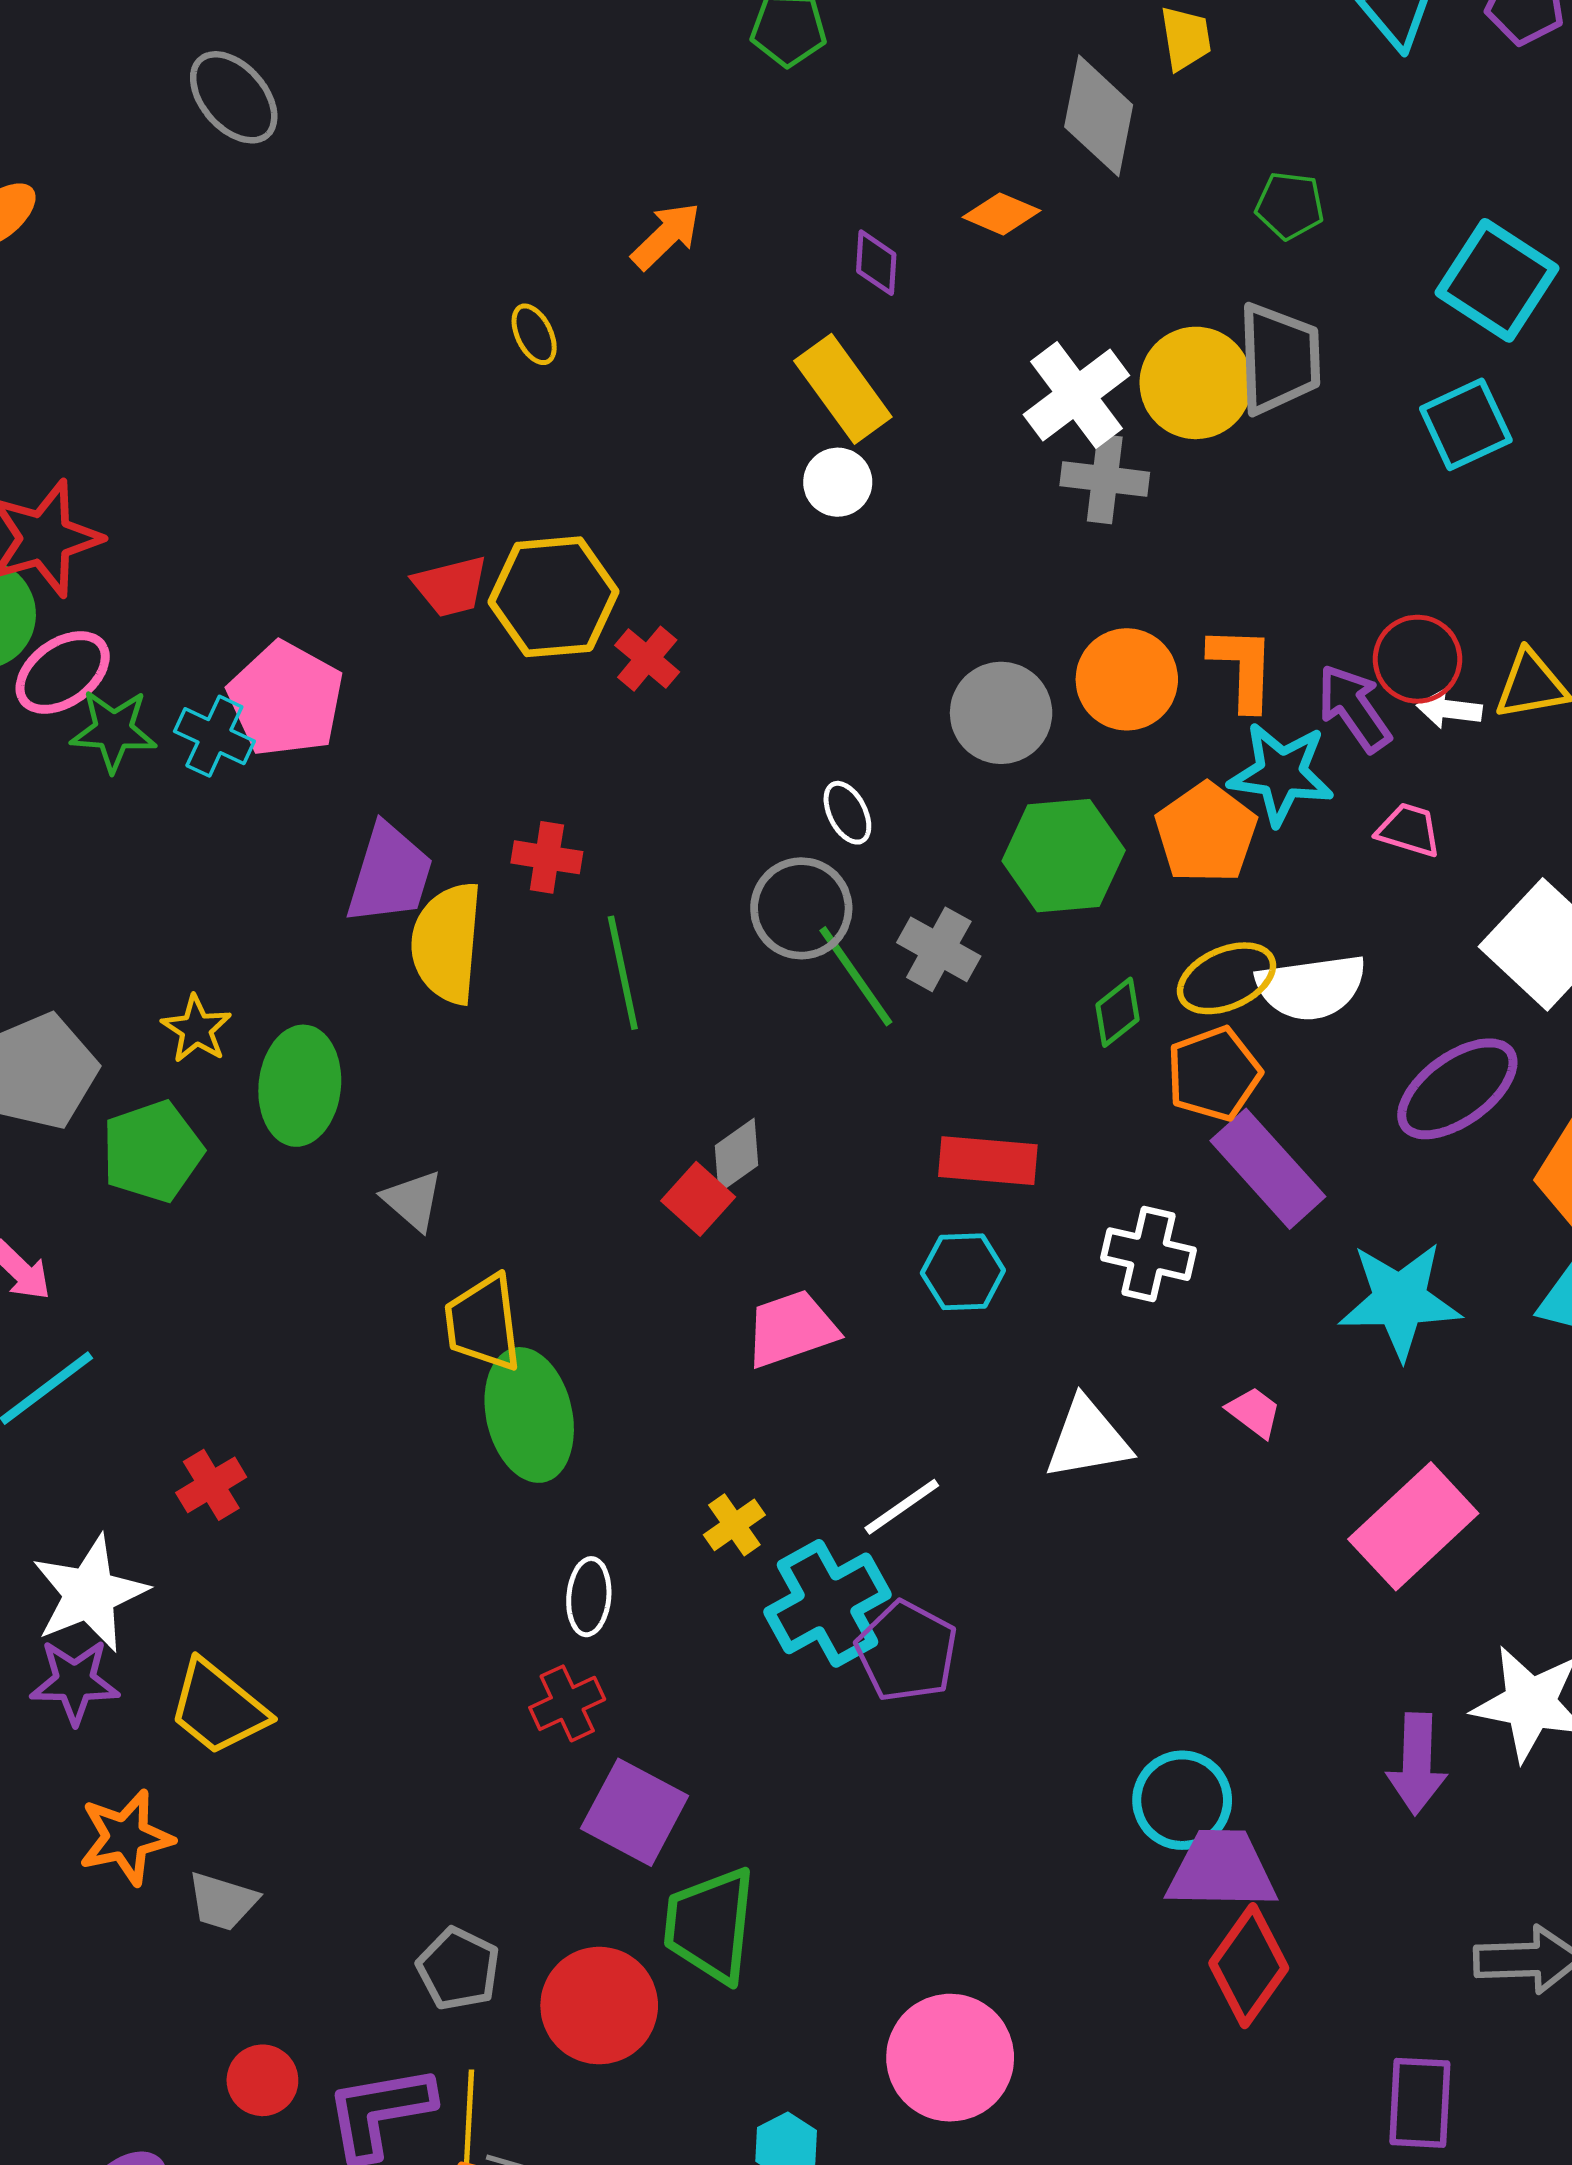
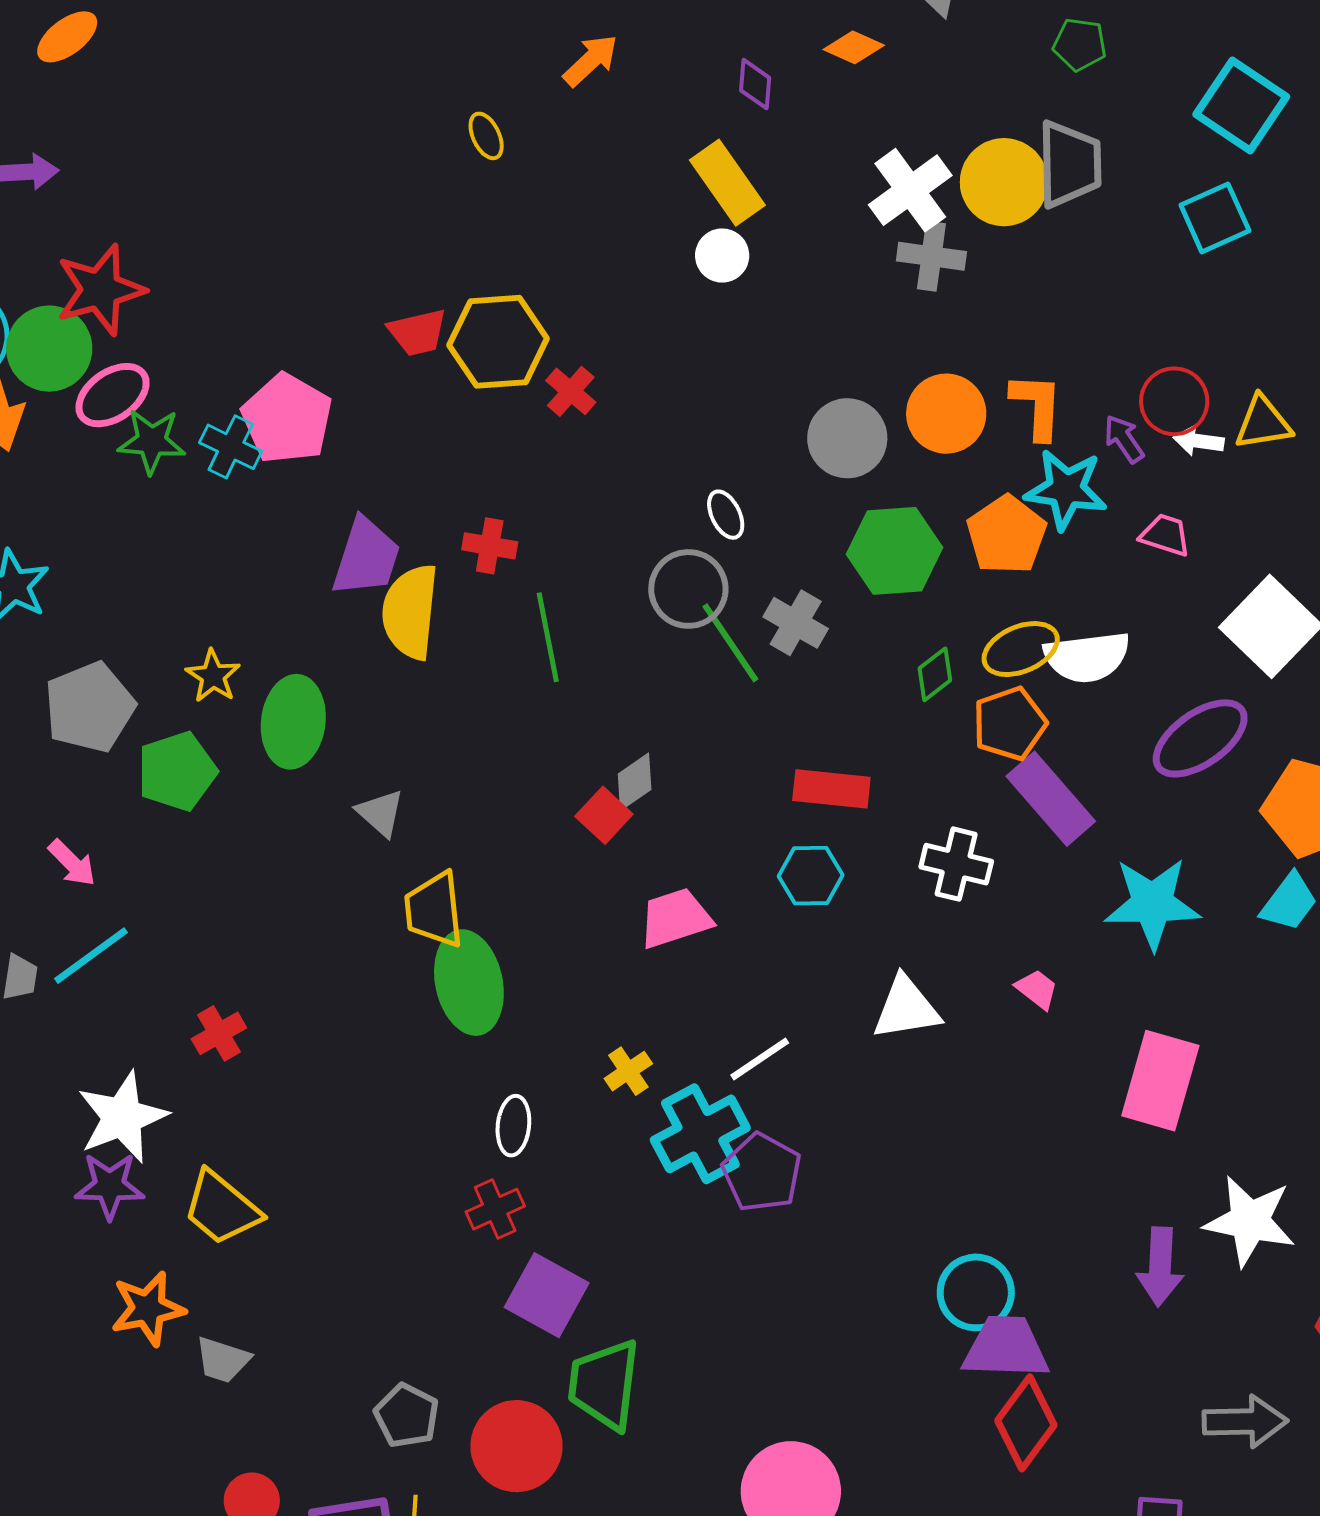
purple arrow: (1354, 708) -> (1124, 439), size x0.7
pink rectangle: (1413, 1526) -> (1160, 1081), turned -32

